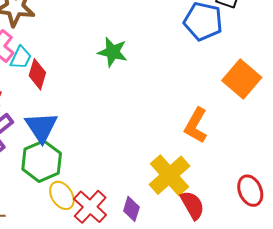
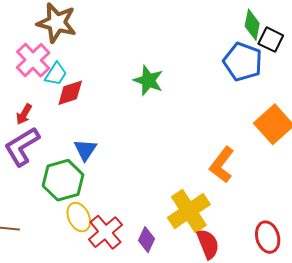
red diamond: (37, 74) -> (70, 93), turned 48
blue triangle: (41, 127) -> (85, 150), moved, size x0.7

